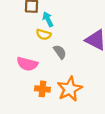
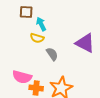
pink semicircle: (27, 64) -> (22, 77), moved

